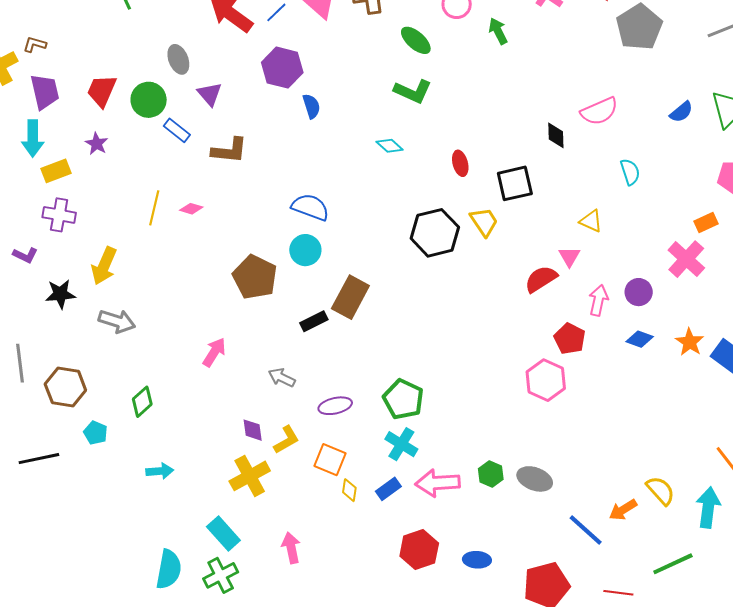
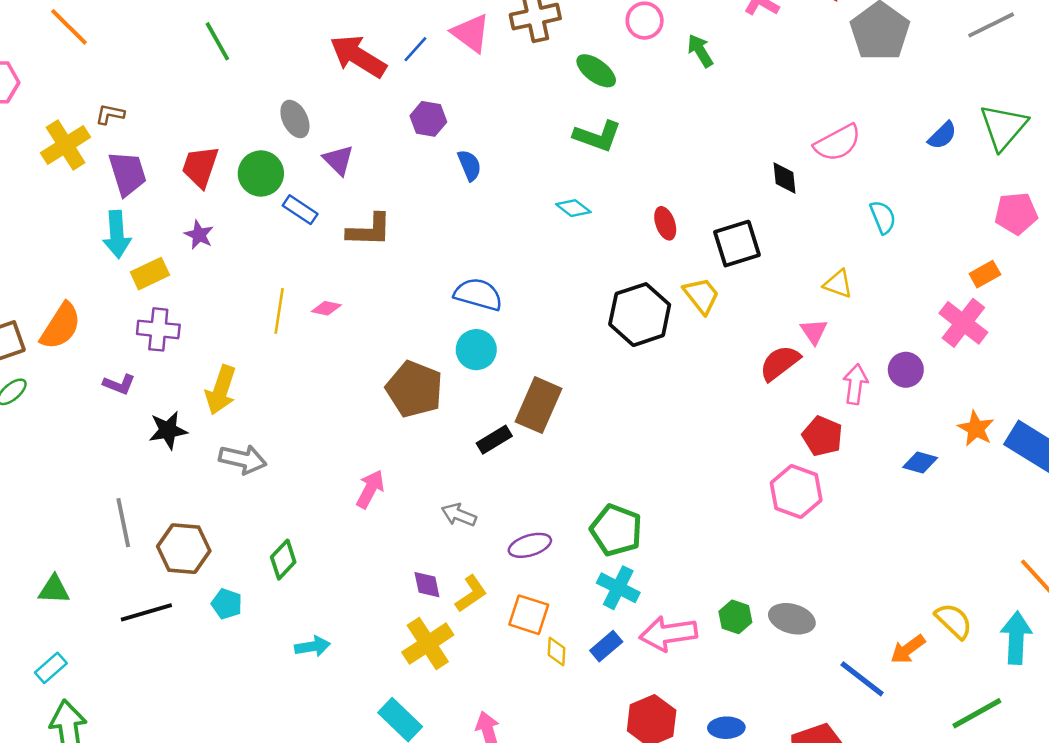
purple hexagon: (282, 68) -> (428, 119), size x0.7
blue diamond: (640, 339) -> (920, 463), moved
black line: (39, 459) -> (146, 612), moved

